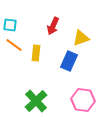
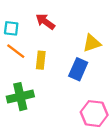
red arrow: (53, 26) -> (45, 22), moved, turned 102
green cross: (36, 101) -> (20, 97), moved, turned 30

